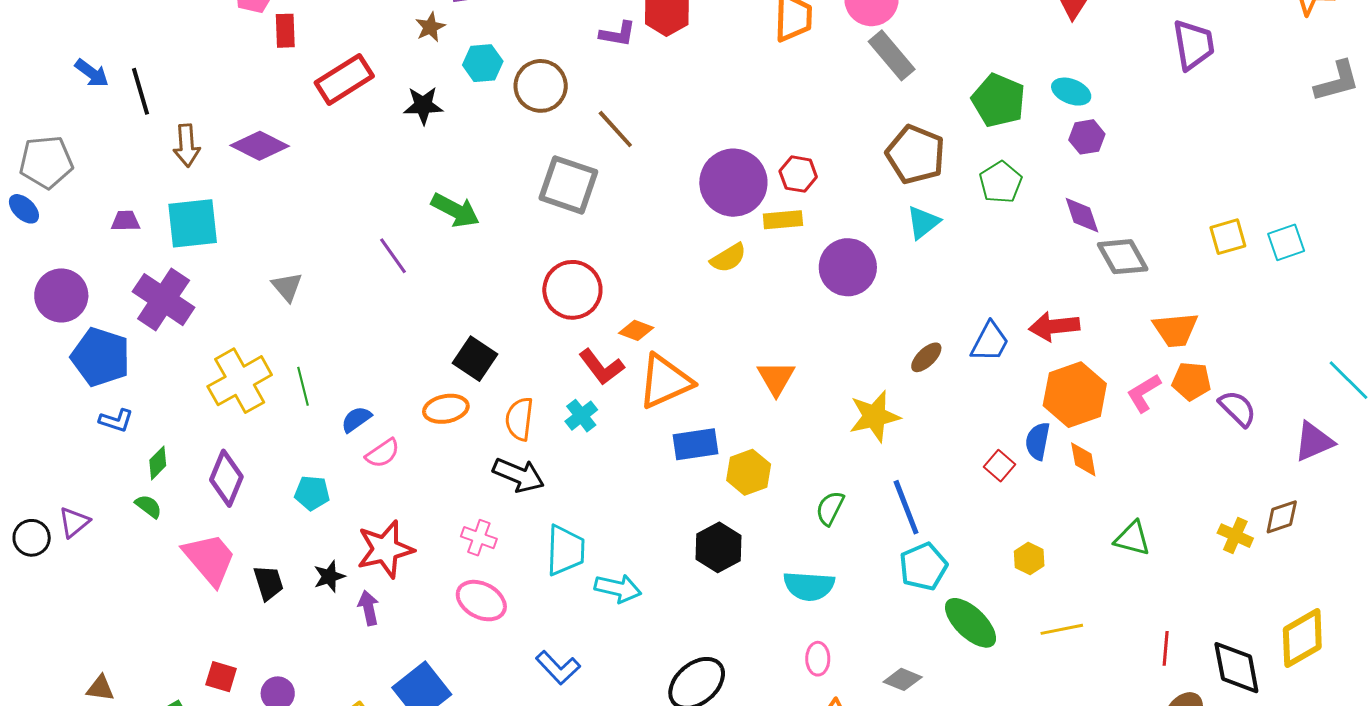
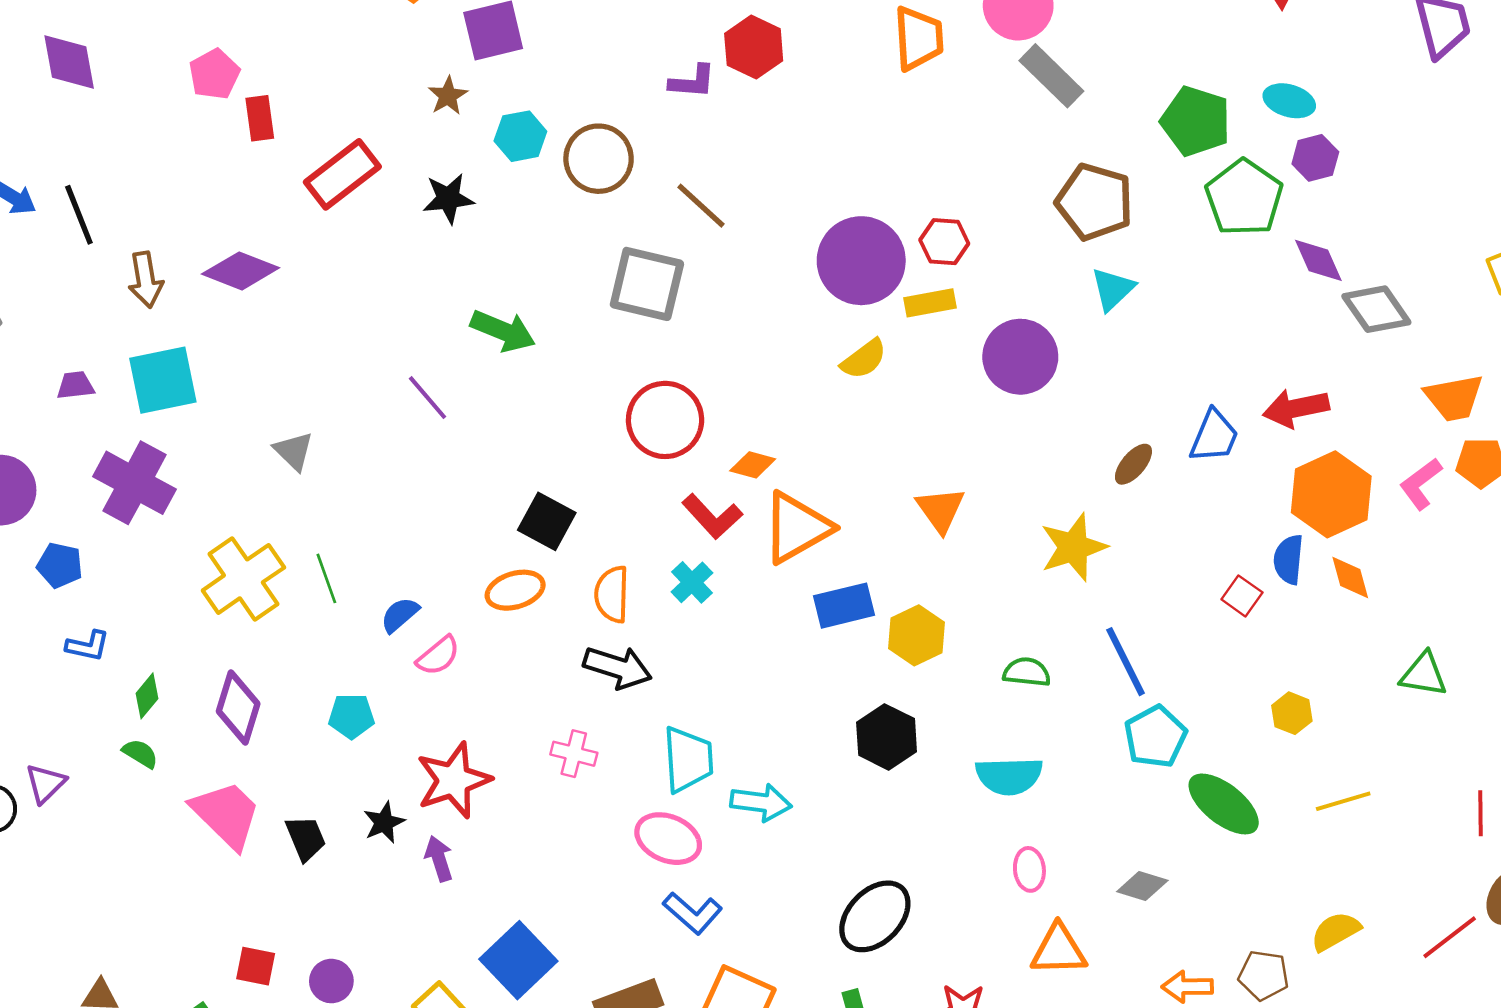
green pentagon: (1001, 182) -> (1244, 198), moved, size x1.4
blue pentagon: (101, 357) -> (60, 565), size x0.6
green semicircle: (830, 508) -> (1027, 672), turned 75
pink ellipse: (481, 601) -> (668, 839), moved

